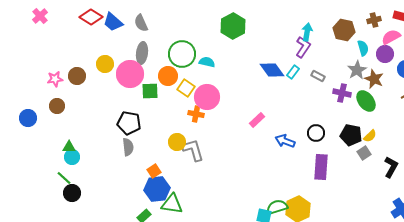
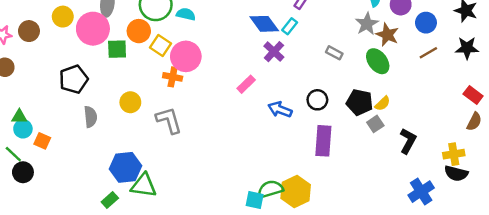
gray rectangle: (318, 76) -> (334, 53), moved
purple cross: (342, 93) -> (274, 52), moved, turned 30
black pentagon: (129, 123) -> (74, 79), moved, turned -30
yellow circle: (177, 142) -> (130, 102), moved
orange square: (154, 171) -> (42, 141), moved, turned -32

